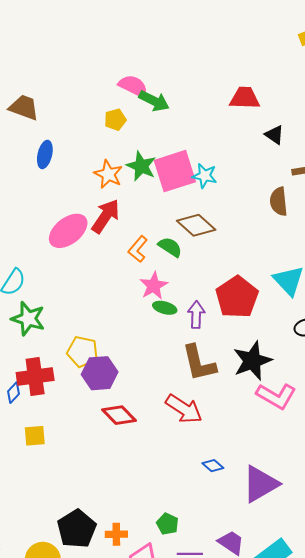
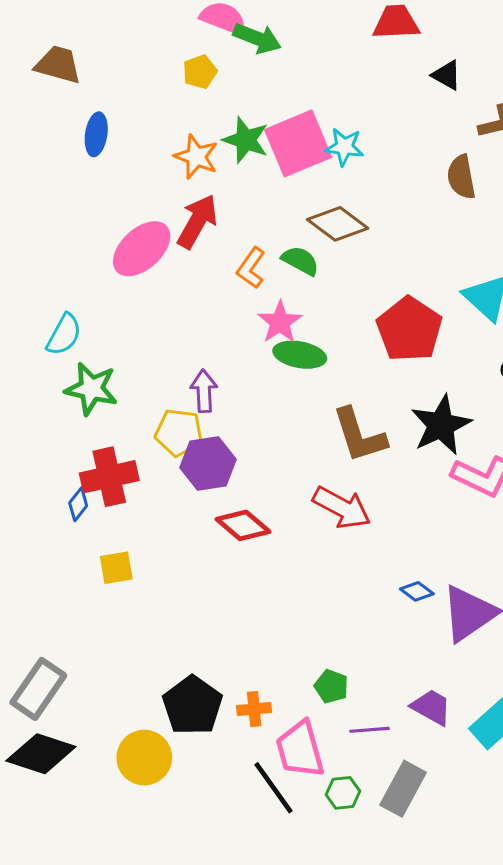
green ellipse: (165, 308) -> (300, 355), size x1.4
purple arrow: (196, 315) -> (204, 391), moved
blue diamond: (213, 466) -> (417, 591), moved

